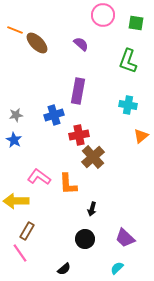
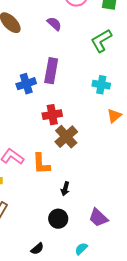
green L-shape: (128, 61) -> (101, 41), turned 40
blue cross: (54, 115) -> (26, 84), moved
cyan semicircle: (117, 268) -> (81, 249), moved

